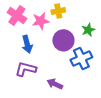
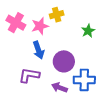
purple circle: (63, 40) -> (64, 61), moved
blue arrow: (27, 44) -> (39, 50), moved
blue cross: (81, 58) -> (84, 80), moved, turned 30

